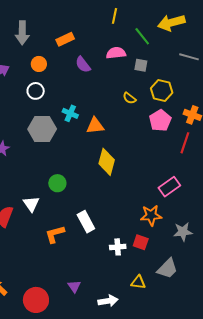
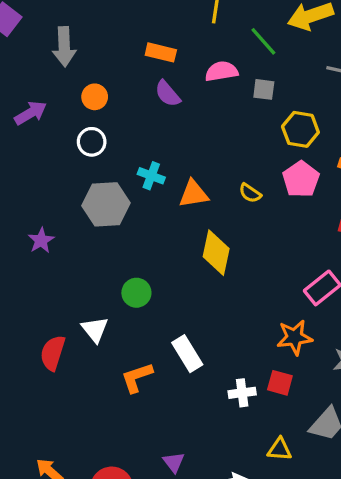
orange rectangle: (65, 39) -> (161, 52), moved, turned 42
yellow semicircle: (129, 98) -> (250, 193), moved

